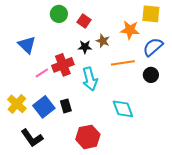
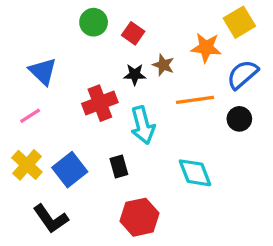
yellow square: (151, 14) -> (239, 22), turned -36
pink line: (42, 73) -> (30, 116), moved
black rectangle: (66, 106) -> (119, 166), moved

